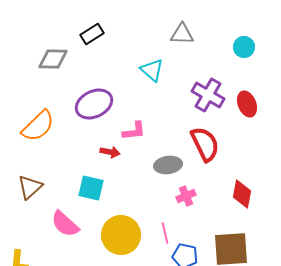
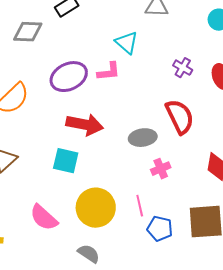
purple cross: (208, 95) -> (183, 68), size x0.6
pink L-shape: (134, 131) -> (109, 72), moved
red arrow: (110, 152) -> (85, 125), size x1.8
pink semicircle: (65, 224) -> (44, 218), moved

